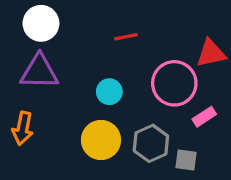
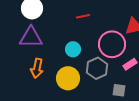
orange arrow: (23, 128) -> (37, 68), moved
gray hexagon: (151, 143) -> (97, 68), moved

